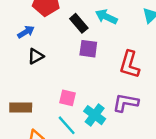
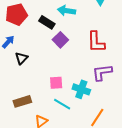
purple square: (88, 49) -> (60, 40), turned -35

